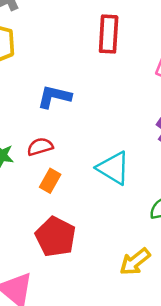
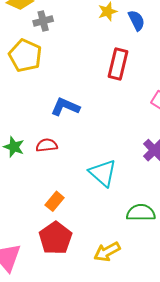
orange rectangle: (50, 181) -> (55, 201), moved
red pentagon: (55, 237) -> (55, 238), moved

